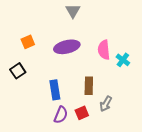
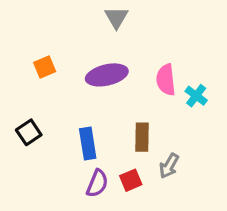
black square: (18, 71) -> (29, 132), moved

